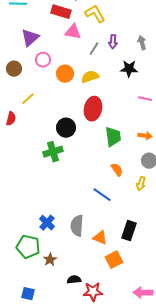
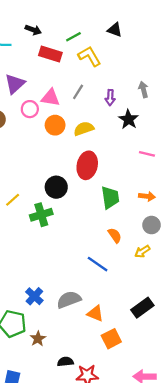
pink triangle: (73, 32) -> (50, 98), moved
purple arrow: (113, 42) -> (110, 98), moved
gray line: (94, 49) -> (78, 92), moved
black star: (129, 69) -> (129, 119), turned 30
yellow line: (28, 99) -> (13, 200), moved
yellow arrow: (141, 184) -> (142, 251), turned 40
gray semicircle: (77, 226) -> (69, 300), turned 65
black rectangle: (129, 231) -> (142, 308), moved, turned 36

